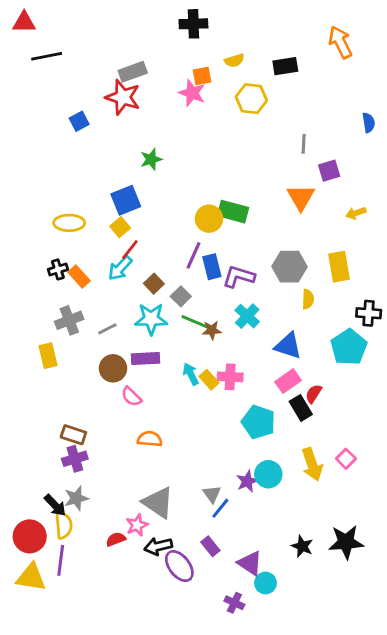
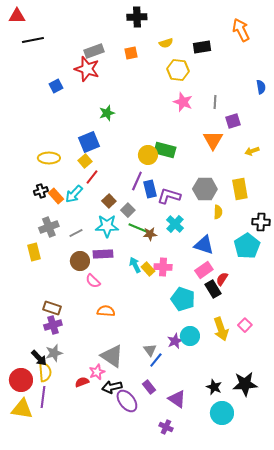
orange square: (202, 76) -> (131, 53), moved
pink star: (192, 93) -> (183, 102), moved
cyan arrow: (120, 268) -> (74, 194), moved
cyan circle: (265, 583) -> (222, 413), moved, size x1.5

